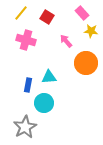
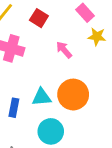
orange circle: (86, 63) -> (73, 95), moved
cyan circle: (44, 103) -> (51, 131), moved

